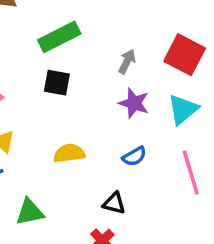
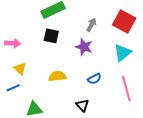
purple star: (134, 103) -> (84, 47), moved
black triangle: (114, 203) -> (82, 105), turned 32

